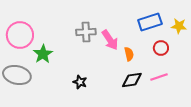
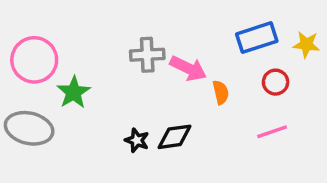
pink arrow: (110, 40) -> (188, 68), turned -30
black diamond: (132, 80) -> (175, 137), moved

